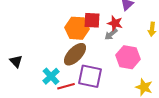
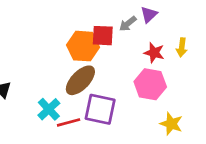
red star: (115, 23) -> (154, 53), moved
gray arrow: (111, 34) -> (128, 24), moved

